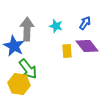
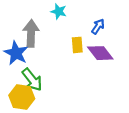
cyan star: (56, 26) -> (59, 11), moved
yellow rectangle: (67, 51) -> (77, 45), moved

